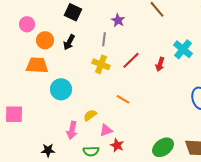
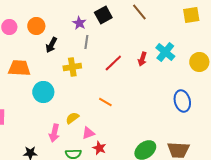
black square: (73, 12) -> (103, 15), moved, turned 36
purple star: (118, 20) -> (79, 23), moved
orange circle: (45, 40) -> (36, 26), moved
yellow cross: (101, 64) -> (72, 67), moved, turned -30
red arrow: (160, 64) -> (142, 59), moved

